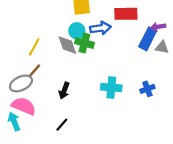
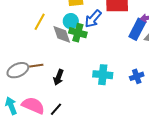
blue arrow: (100, 28) -> (93, 19), turned 138
yellow line: (34, 47) -> (40, 22), moved
brown line: (35, 71) -> (36, 66), moved, turned 40
pink semicircle: (24, 106) -> (33, 105), moved

